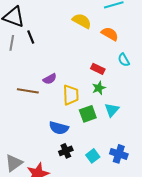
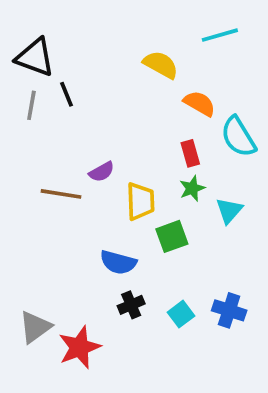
orange semicircle: (110, 34) -> (200, 103), moved
cyan semicircle: (124, 60) -> (238, 137), size x1.6
red rectangle: (98, 69) -> (190, 153), turned 48
cyan triangle: (112, 110) -> (229, 211), moved

